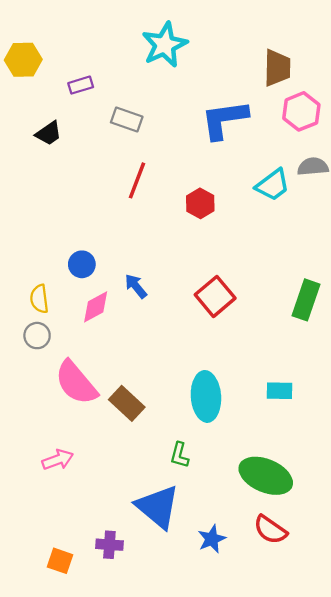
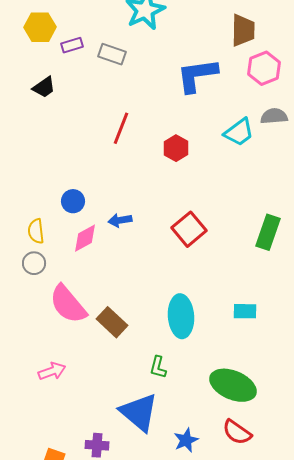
yellow hexagon: (23, 60) -> (40, 27), moved
gray rectangle: (127, 120) -> (112, 54), moved
blue arrow: (136, 286) -> (120, 220), turned -60

